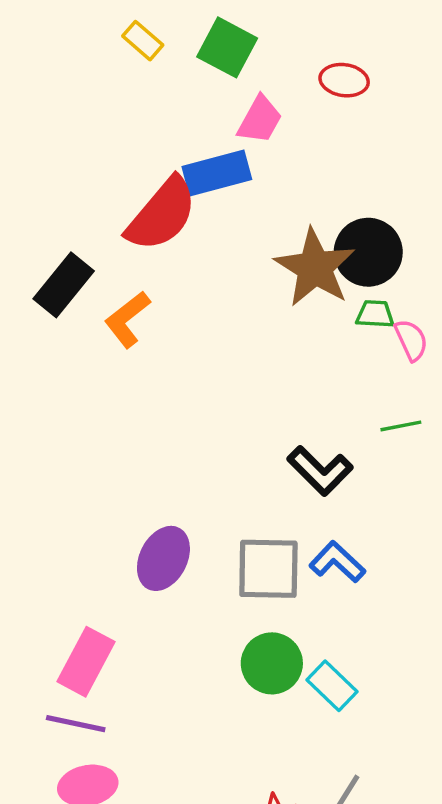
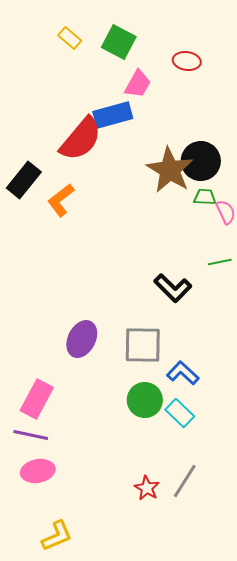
blue L-shape: (337, 562) -> (183, 373), moved

